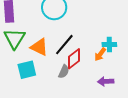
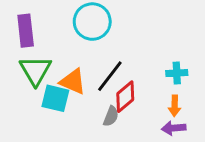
orange arrow: (100, 54) -> (175, 106), moved, turned -32
cyan square: (27, 70) -> (55, 98), moved, turned 30

